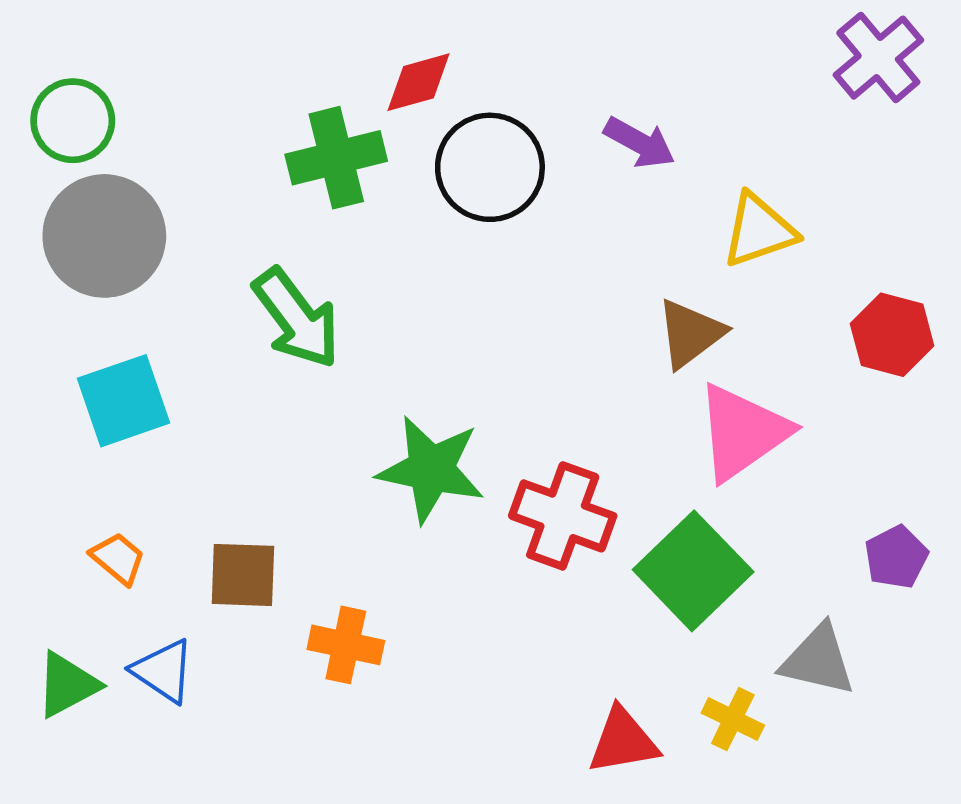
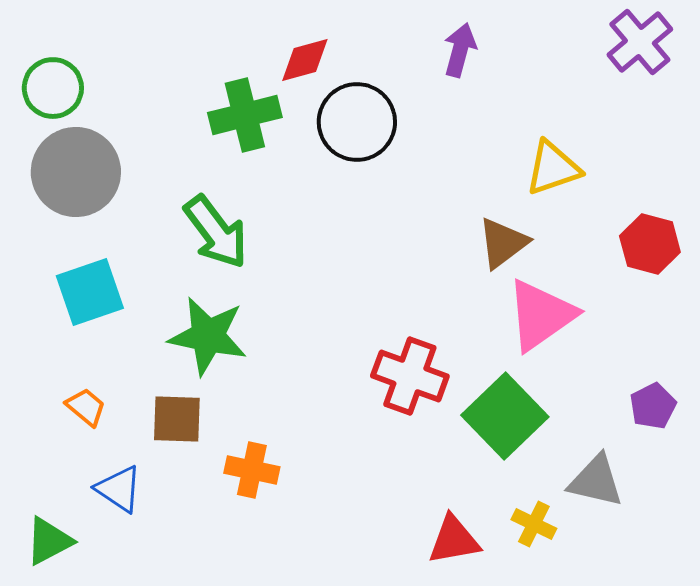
purple arrow: (640, 143) -> (460, 50), moved, turned -104
green star: (431, 469) -> (208, 336), moved
green triangle: (67, 685) -> (49, 541), moved

